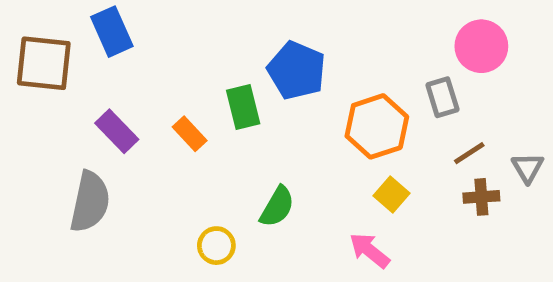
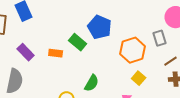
green rectangle: (243, 107) -> (78, 42), turned -36
orange rectangle: (190, 134) -> (56, 53), turned -40

